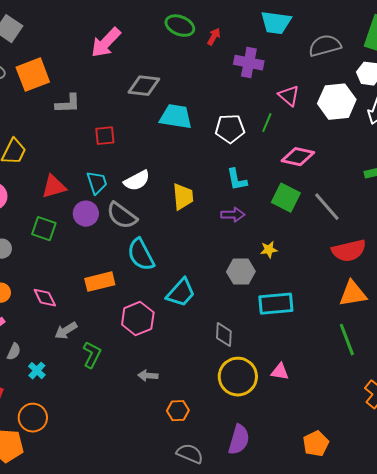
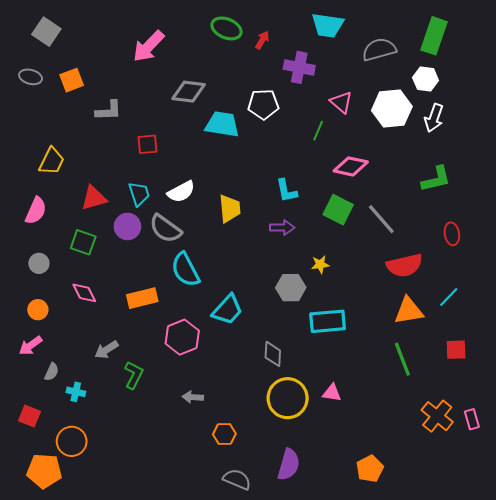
orange square: (33, 75) -> (72, 80), size x0.7
white pentagon: (230, 129) -> (263, 104), moved
pink diamond: (45, 298) -> (84, 293), moved
cyan cross: (37, 371) -> (76, 392), turned -30

